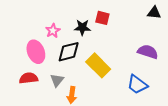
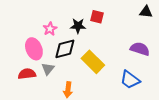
gray triangle: (57, 80) -> (48, 69), moved

